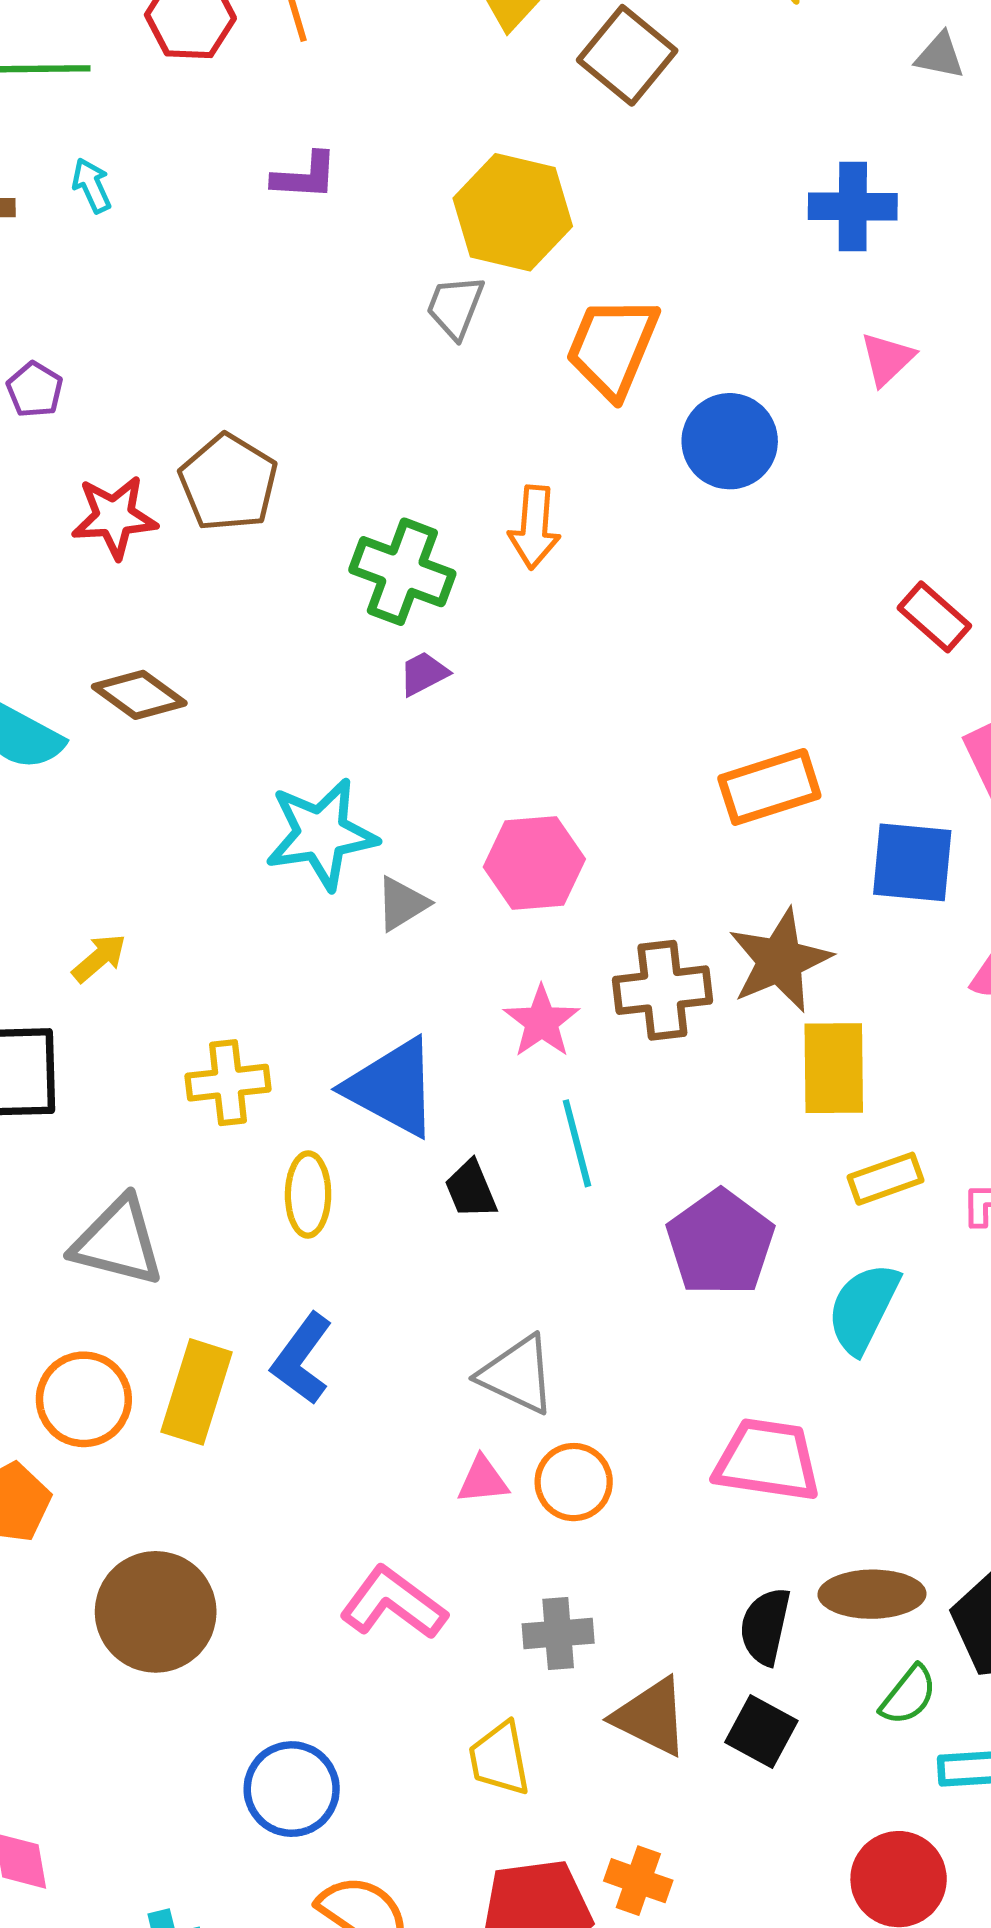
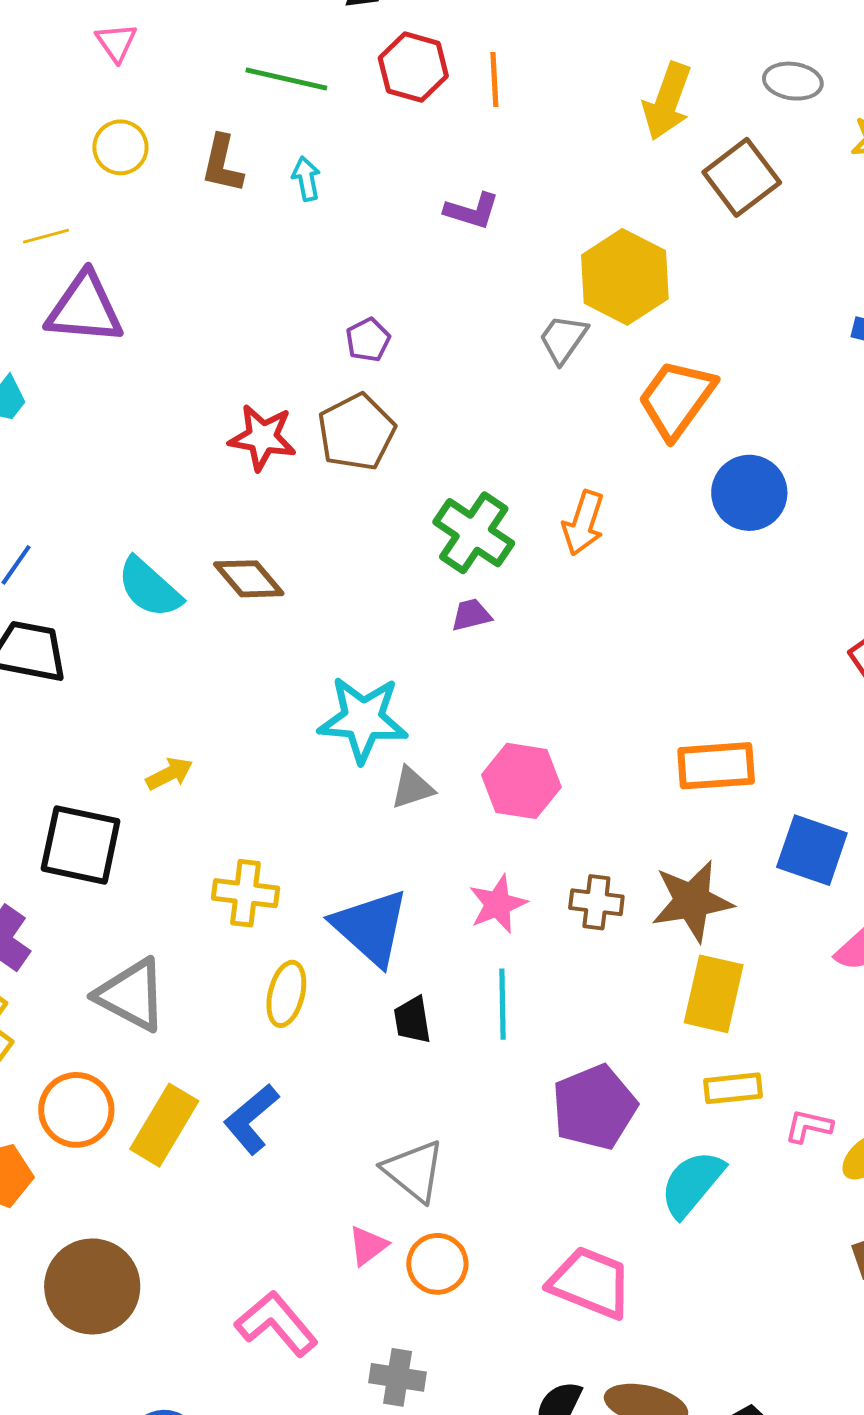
purple pentagon: (35, 390) -> (368, 340), moved
brown cross: (662, 990) -> (596, 902), size x0.7
pink triangle: (483, 1480) -> (368, 1246), turned -45

